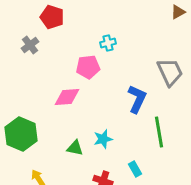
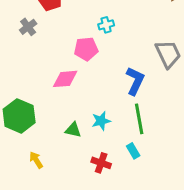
green line: (159, 132) -> (139, 119), moved

